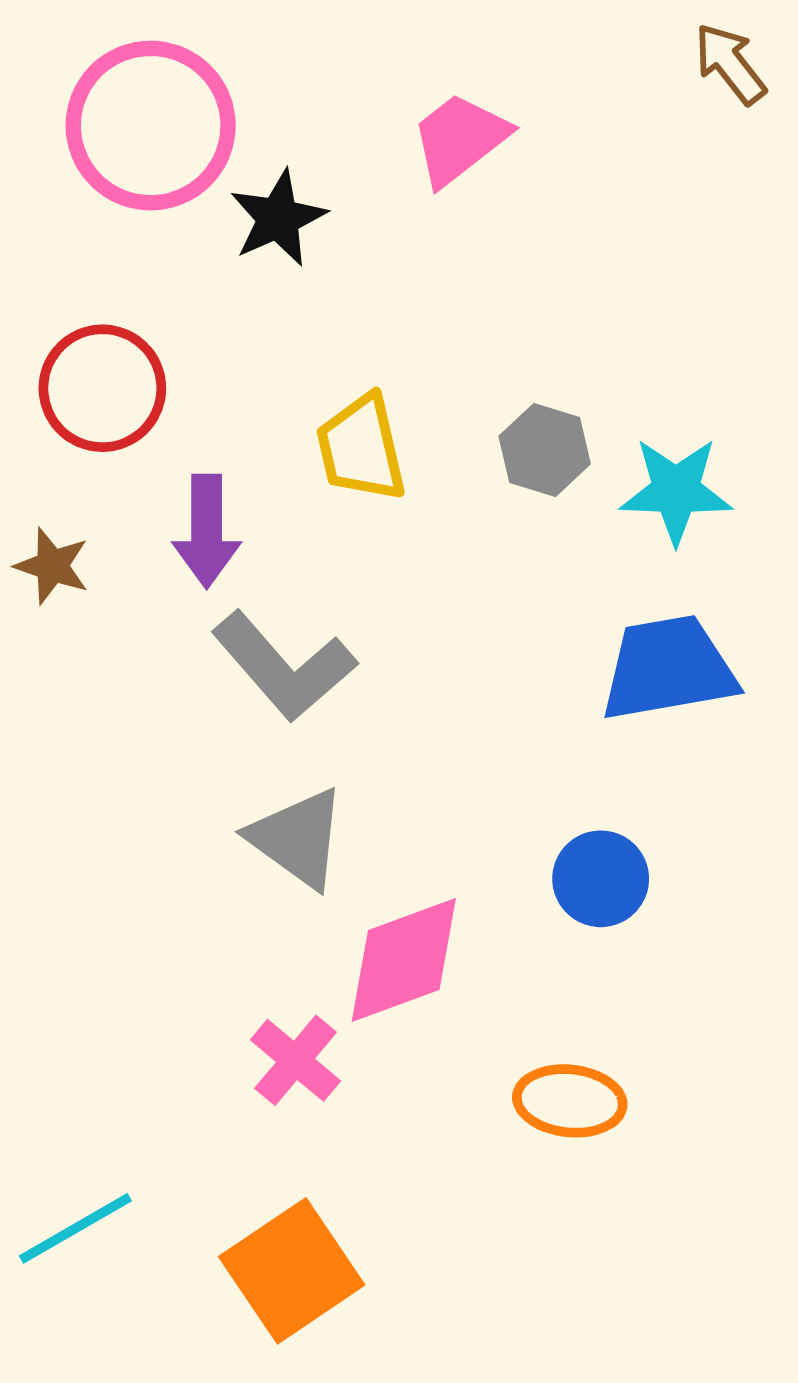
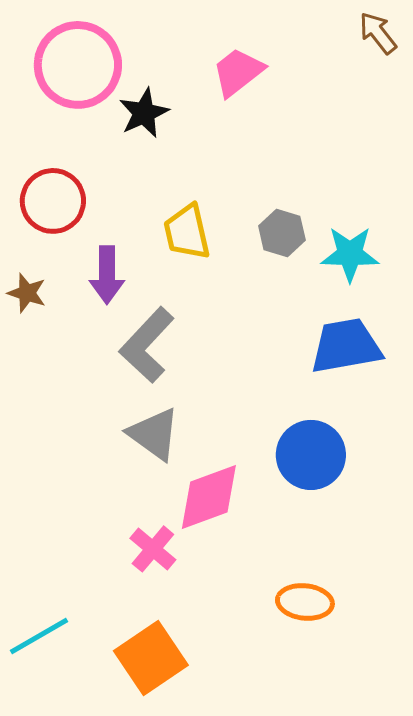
gray L-shape: (284, 666) -> (147, 345), turned 84
blue circle: (601, 879) -> (311, 455), size x1.4
orange ellipse: (570, 1101) -> (305, 602), moved

